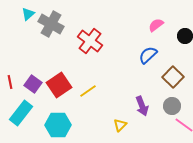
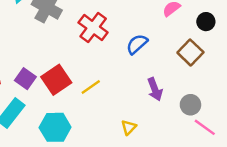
blue semicircle: (148, 55) -> (137, 44), moved
brown square: (173, 77) -> (190, 52), moved
purple arrow: (142, 106) -> (155, 89), moved

